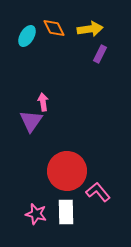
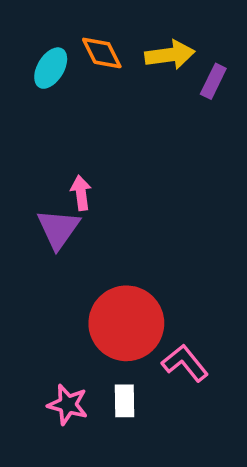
purple rectangle: (100, 54) -> (213, 81), moved
white rectangle: (66, 212) -> (124, 401), size x0.7

